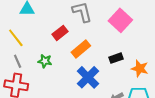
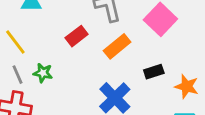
orange rectangle: (81, 49) -> (117, 46), moved
green star: (45, 61) -> (43, 73), moved

